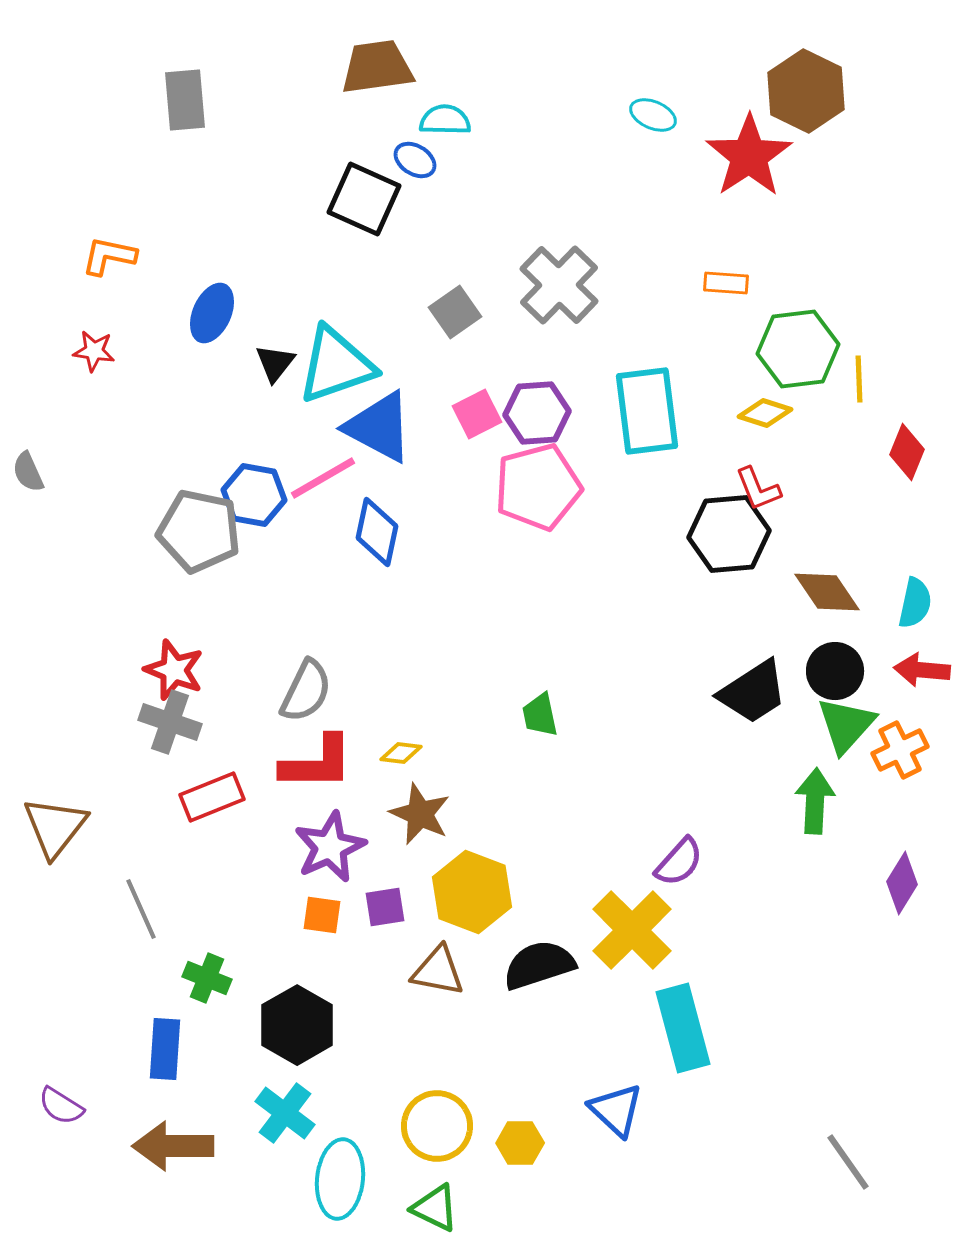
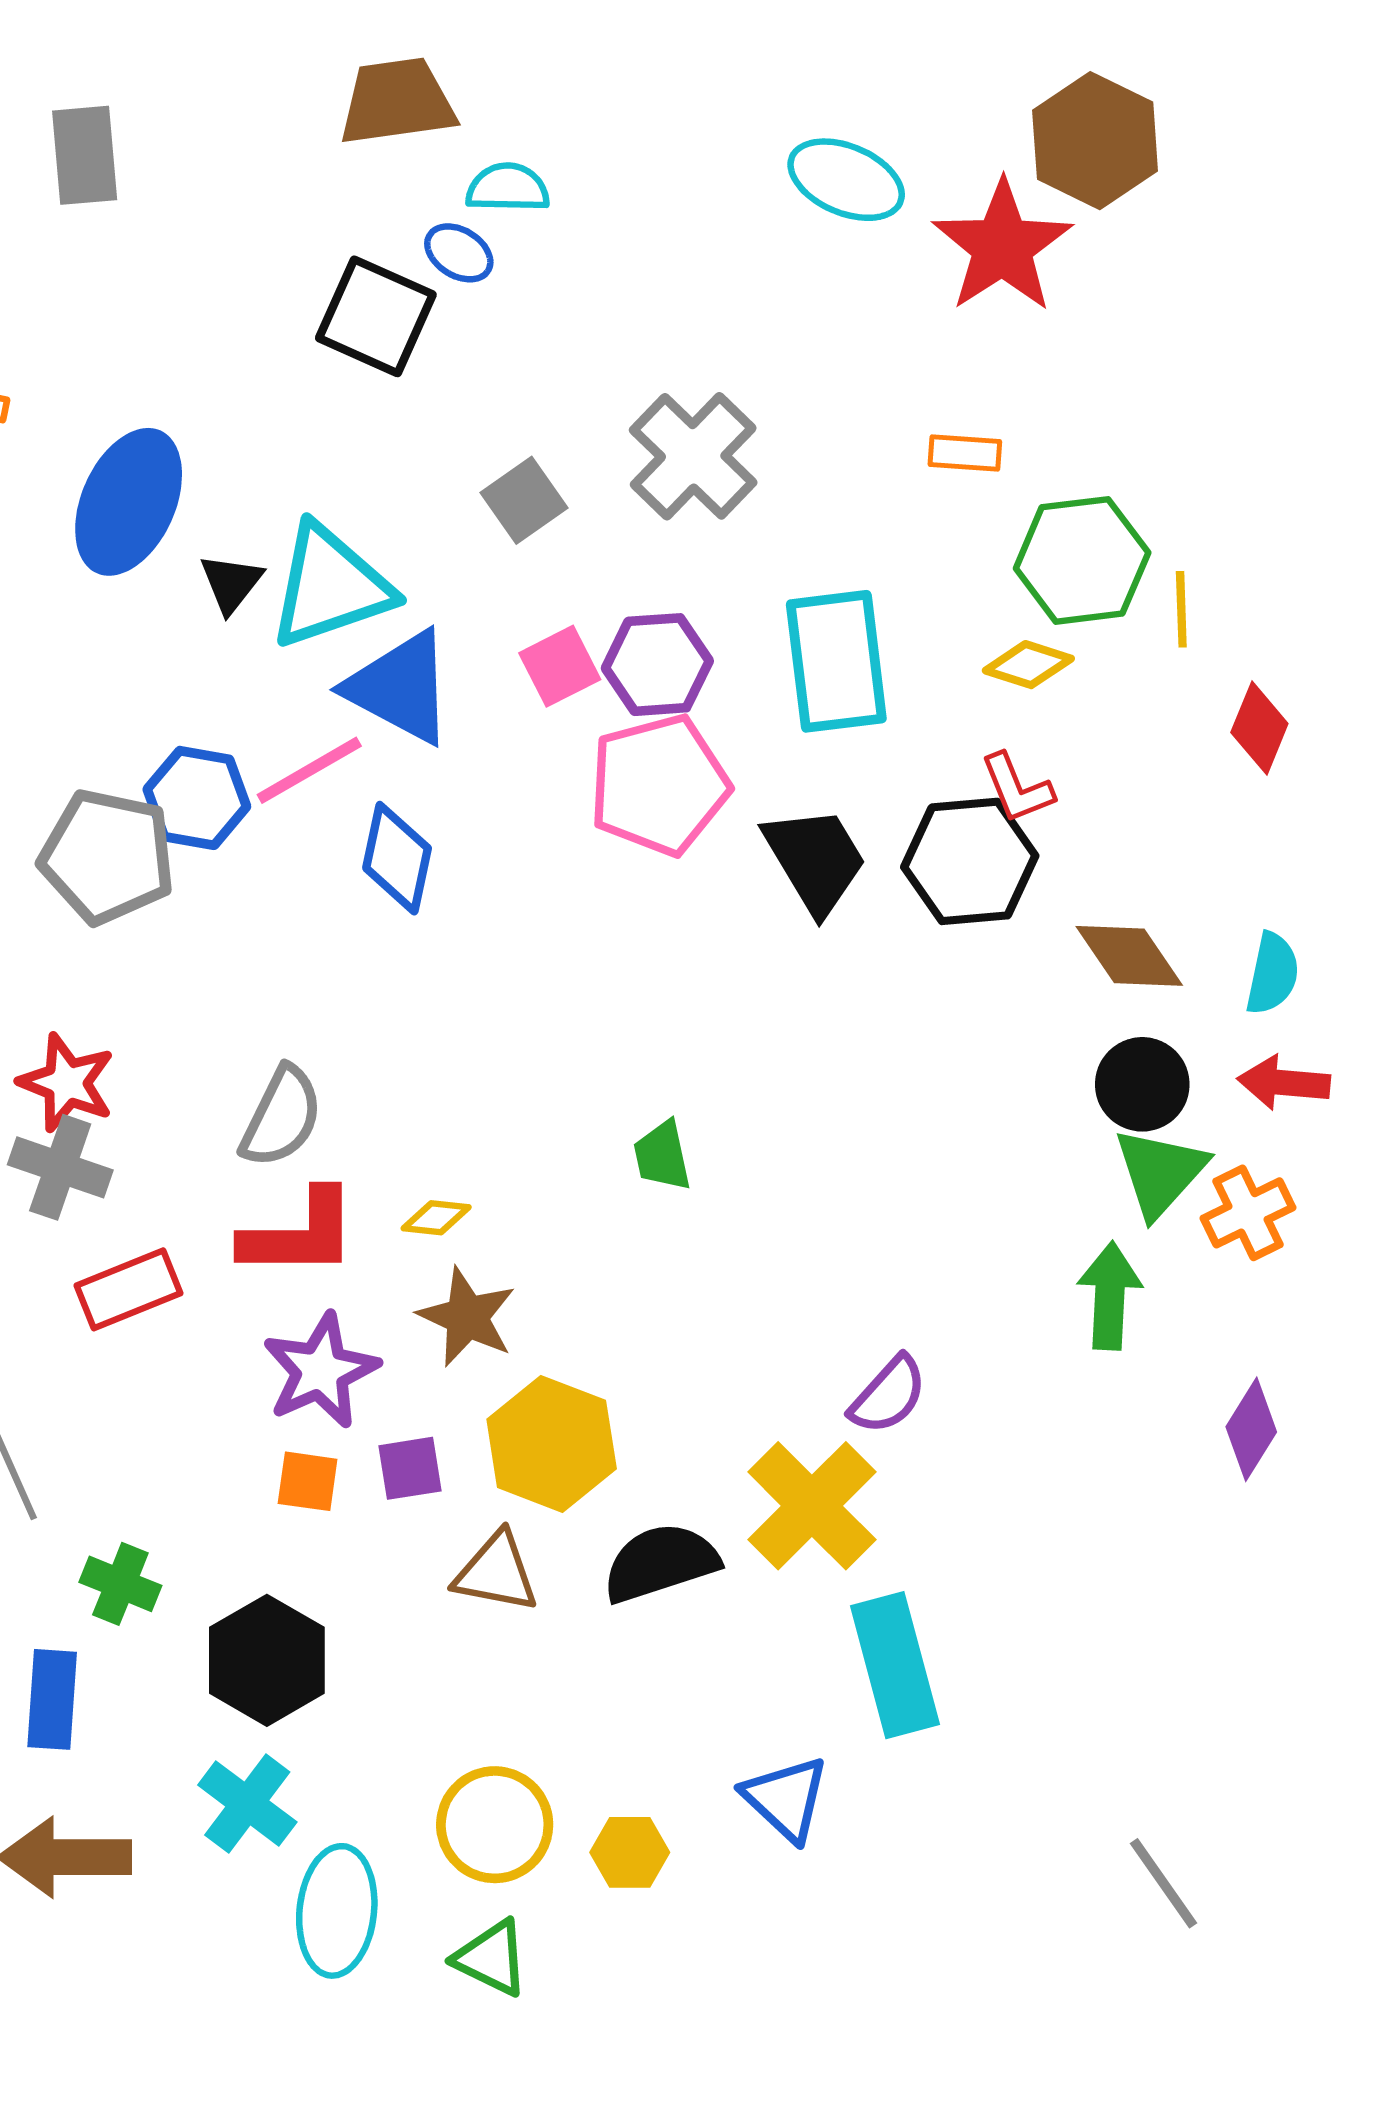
cyan ellipse: (653, 115) -> (846, 180), size x1.5
blue ellipse: (212, 313) -> (129, 502), size x1.5
black trapezoid: (753, 692) -> (815, 860), moved, turned -88

